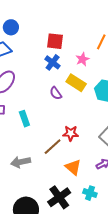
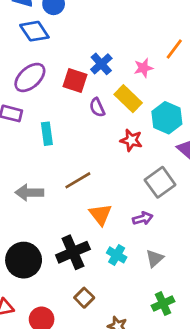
red square: (55, 41) -> (75, 80), moved
red star: (71, 133) -> (131, 140), moved

